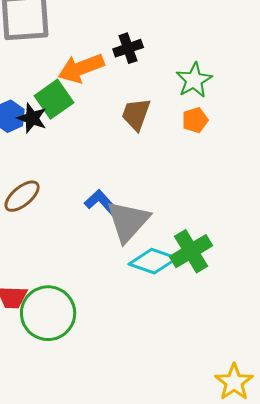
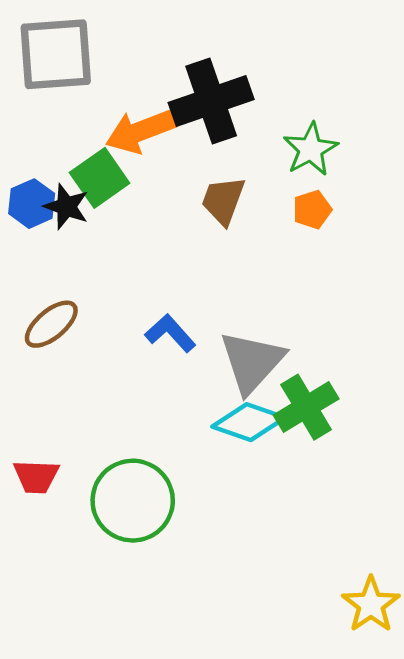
black cross: (128, 48) -> (211, 101), size x1.8
gray triangle: (128, 221) -> (252, 362), moved
green circle: (48, 313) -> (133, 501), moved

